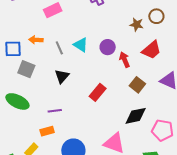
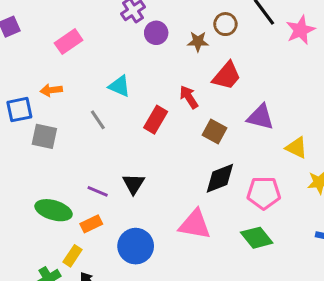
purple circle: (108, 47) -> (156, 33), moved
gray line: (59, 48) -> (98, 120), moved
black triangle: (62, 76) -> (134, 184), moved
red rectangle: (98, 92) -> (156, 120), moved
green ellipse: (17, 101) -> (54, 210), moved
purple line: (55, 111) -> (98, 191), turned 40

